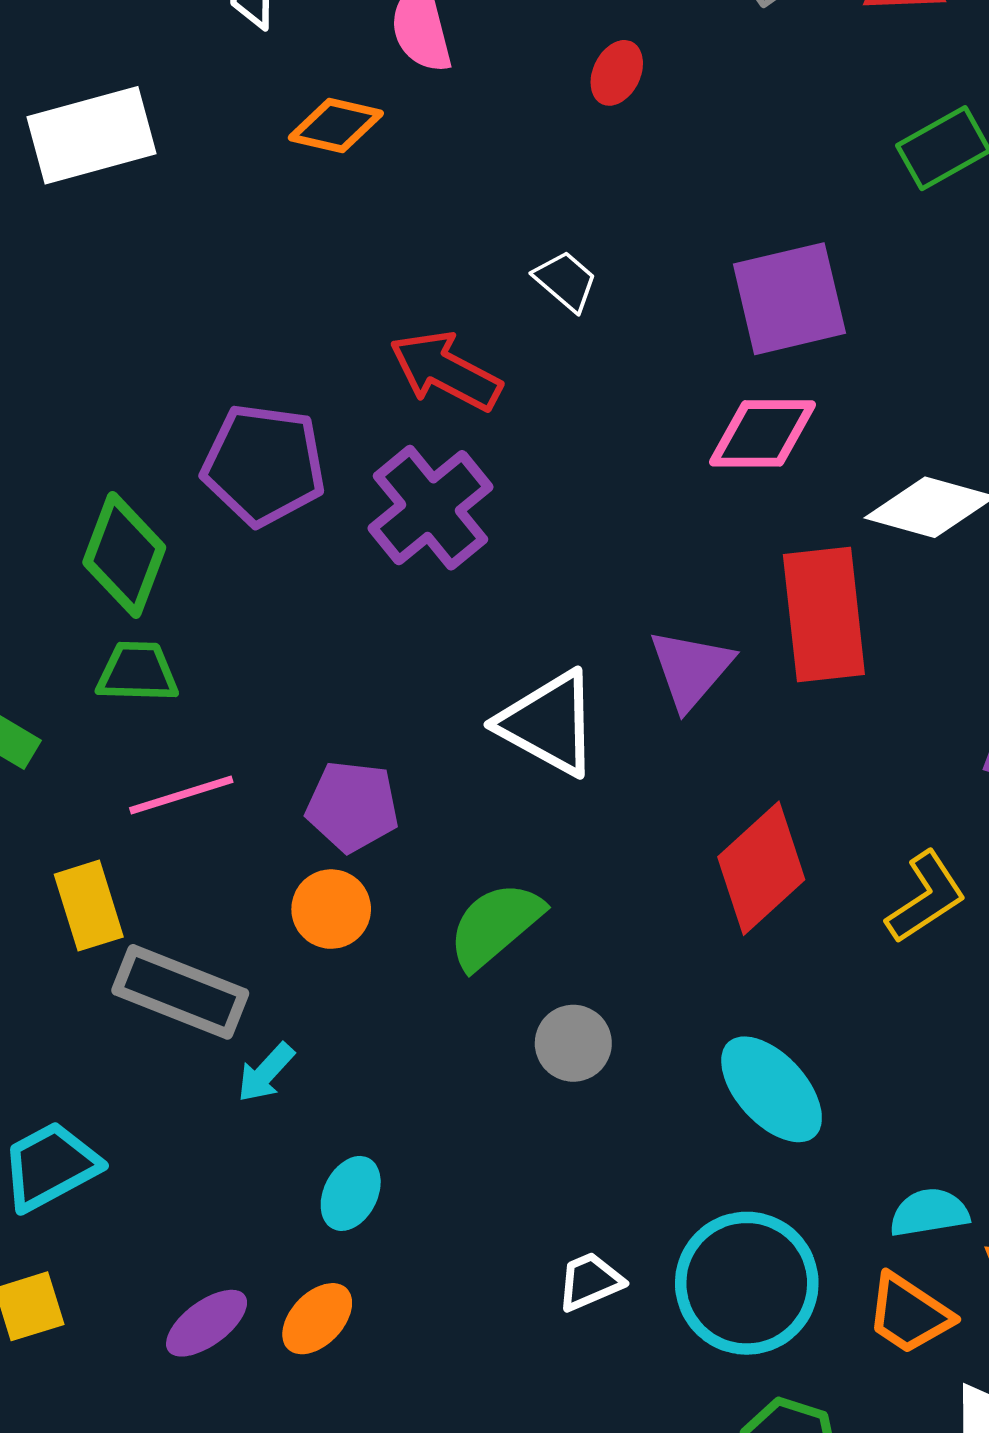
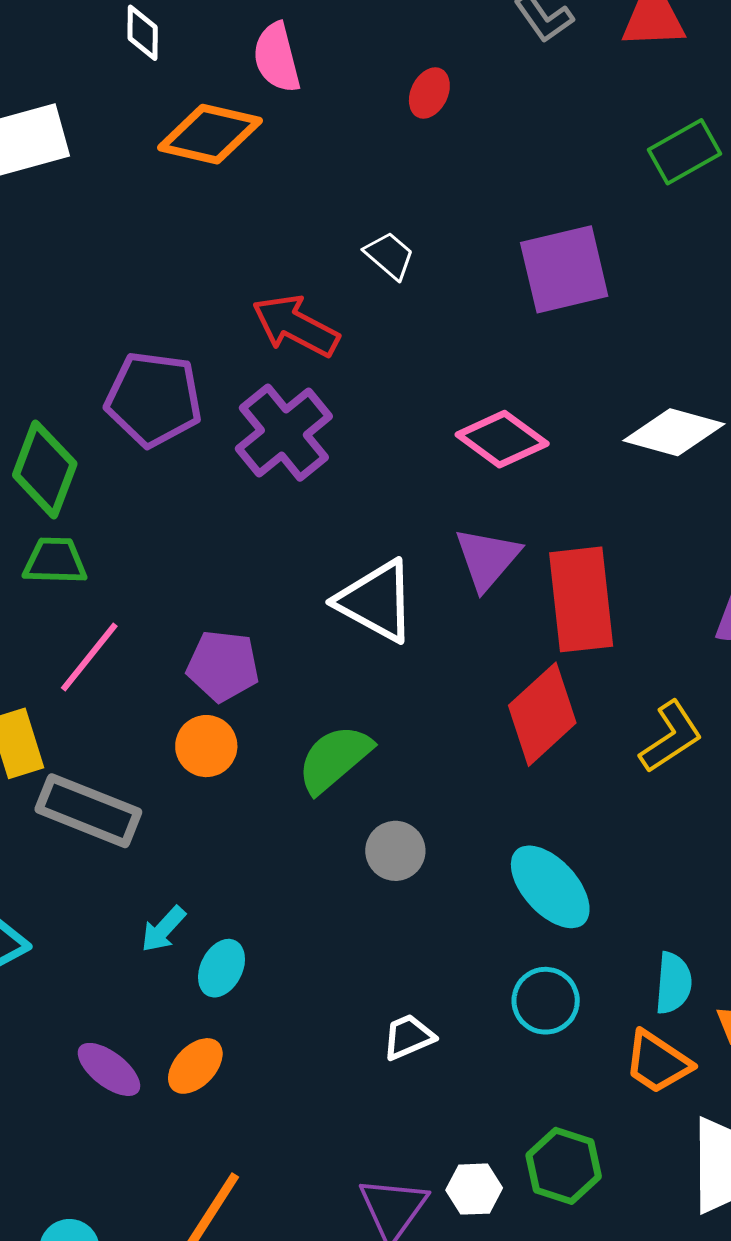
orange diamond: (336, 126) -> (210, 134), size x1.4
pink diamond: (763, 433) -> (502, 439), moved, turned 36
red rectangle: (824, 615) -> (581, 599), moved
pink line: (181, 795) -> (89, 657), turned -34
cyan arrow: (266, 1073) -> (163, 929), moved
cyan semicircle: (929, 1213) -> (673, 983), turned 104
cyan circle: (747, 1283) -> (546, 1001), moved, size x0.6
purple ellipse: (207, 1323) -> (109, 1069), turned 74

